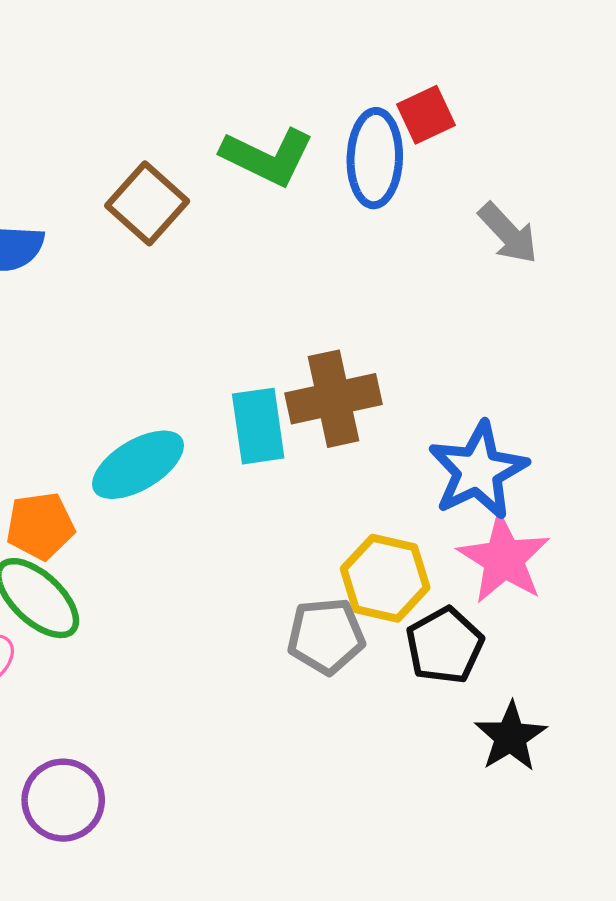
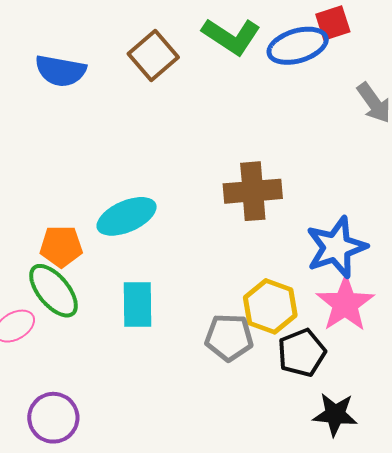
blue ellipse: (375, 158) -> (298, 46), turned 64
cyan rectangle: (258, 426) -> (137, 304), moved
black star: (511, 737) -> (335, 414), turned 30

